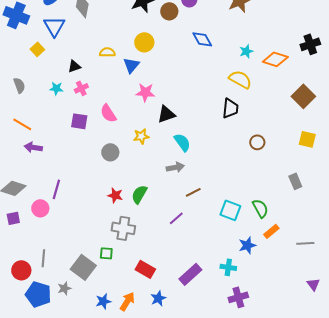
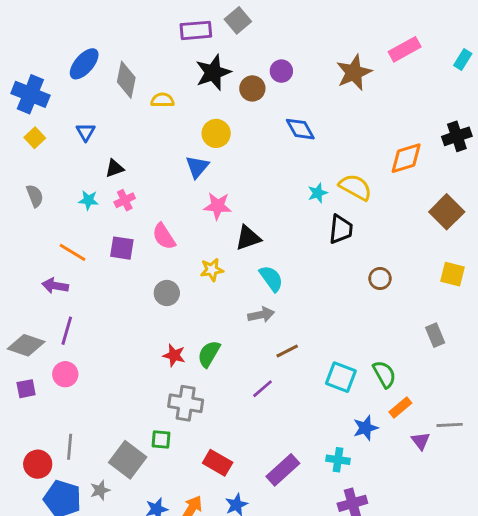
blue triangle: (54, 26) -> (86, 132), moved, size x0.6
yellow square: (37, 49) -> (35, 138), moved
cyan star: (246, 51) -> (318, 193), moved
yellow semicircle: (107, 52) -> (162, 100), moved
orange diamond: (275, 59) -> (406, 158), turned -35
orange line: (22, 124) -> (73, 252), moved
purple line: (56, 189) -> (67, 331), moved
purple triangle: (313, 284) -> (421, 441), moved

